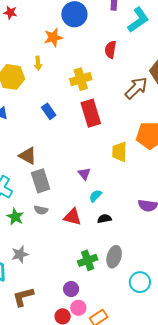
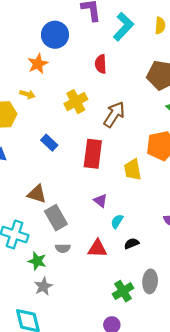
yellow arrow: (38, 63) -> (27, 94), turned -56
brown arrow: (136, 88) -> (114, 114), moved
red rectangle: (91, 113) -> (93, 154), moved, turned 36
gray star: (20, 254) -> (43, 286), moved

